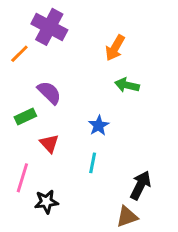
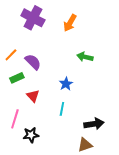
orange arrow: (115, 48) -> (70, 23), moved
orange line: (19, 54) -> (11, 55), moved
black arrow: (140, 185) -> (94, 124), turned 54

